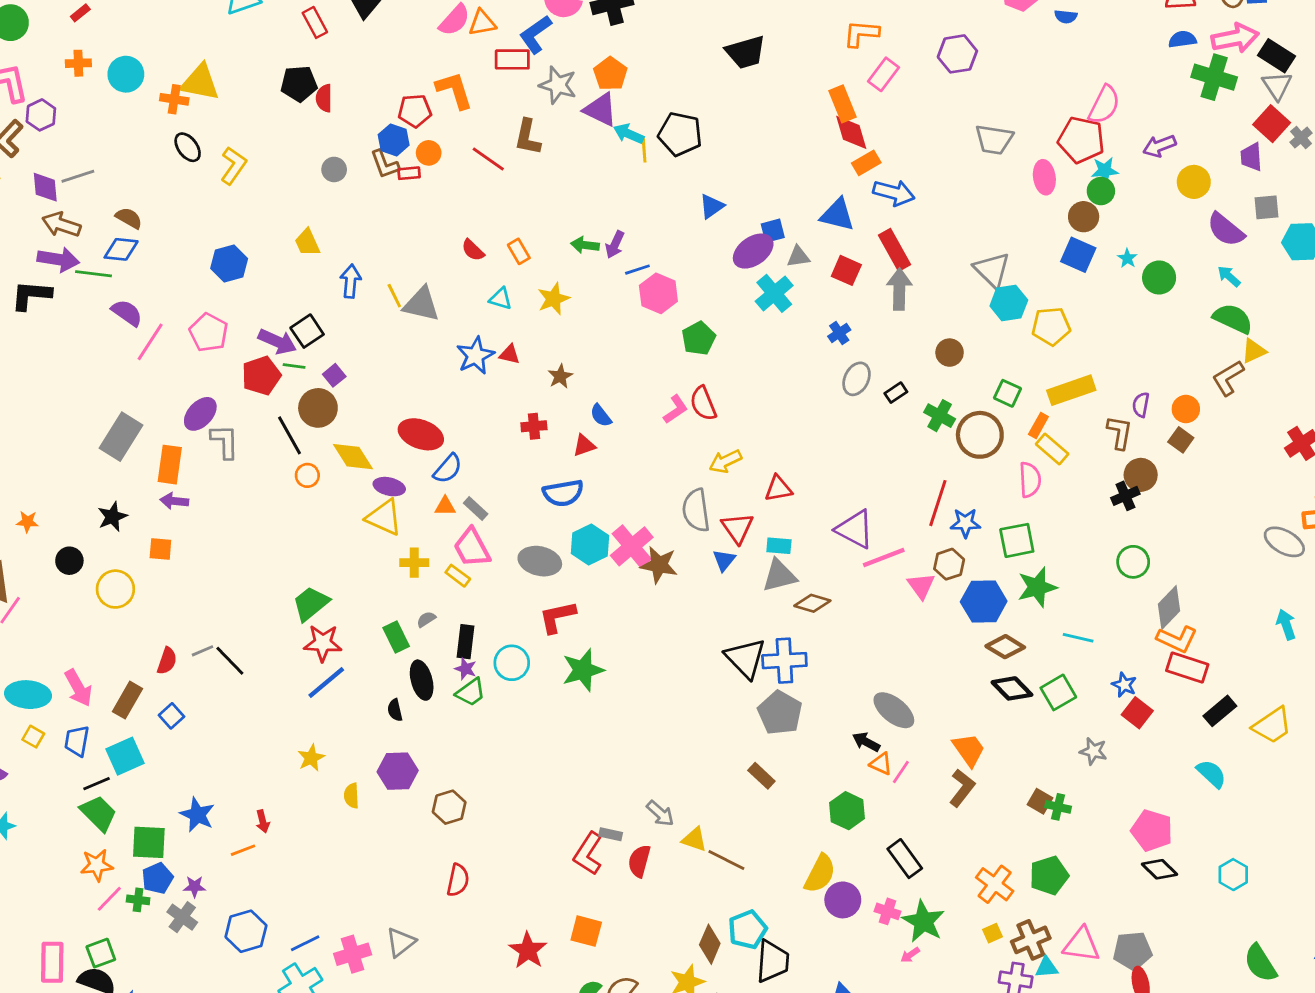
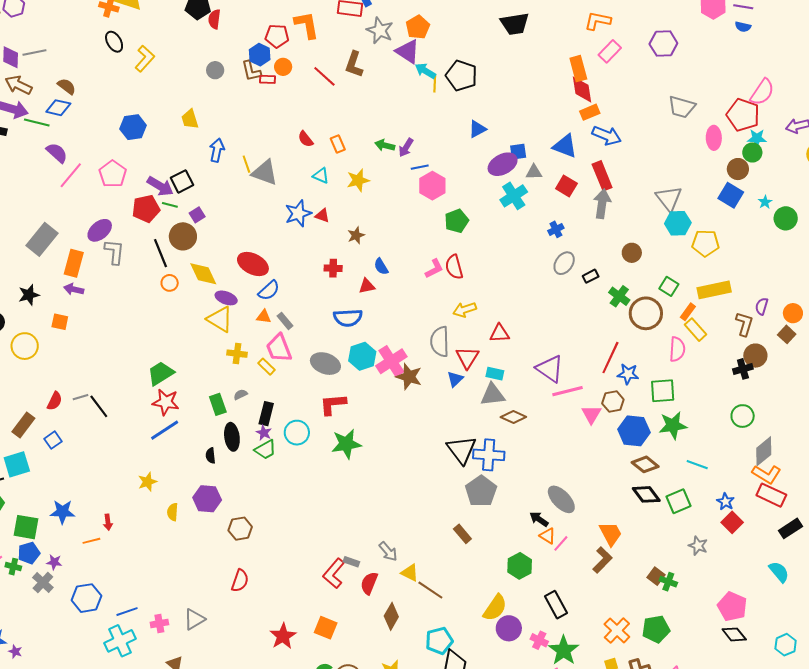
blue star: (197, 815) -> (62, 512), turned -30
brown diamond: (710, 944) -> (391, 616), moved
pink cross: (353, 954) -> (159, 623), size x0.7

